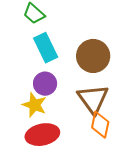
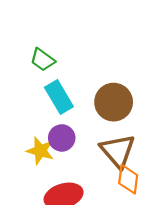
yellow star: (34, 105) -> (40, 151), moved

